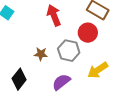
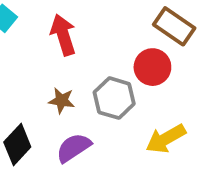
red arrow: (54, 15) -> (63, 35), moved
purple semicircle: (61, 82) -> (74, 148), moved

